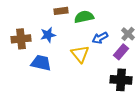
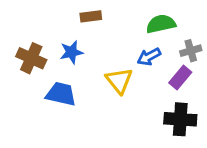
green semicircle: (84, 17) -> (161, 24), moved
gray cross: (128, 34) -> (191, 51), turned 32
brown cross: (21, 39) -> (31, 58), turned 30

